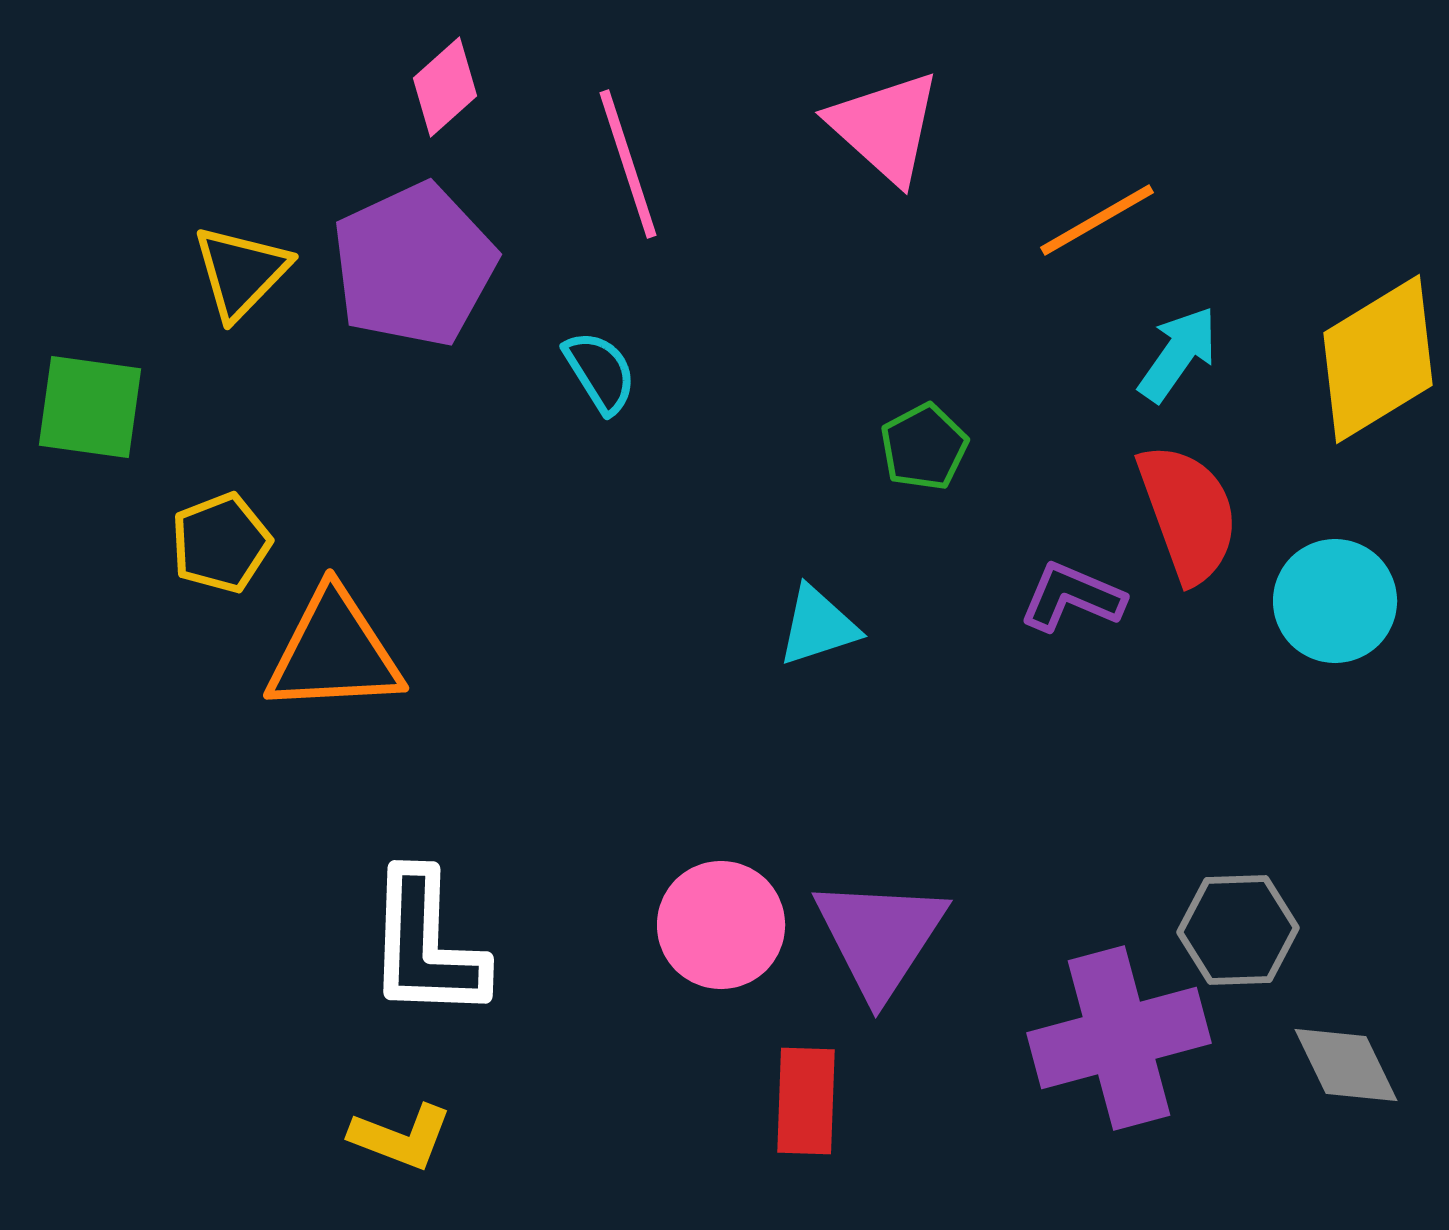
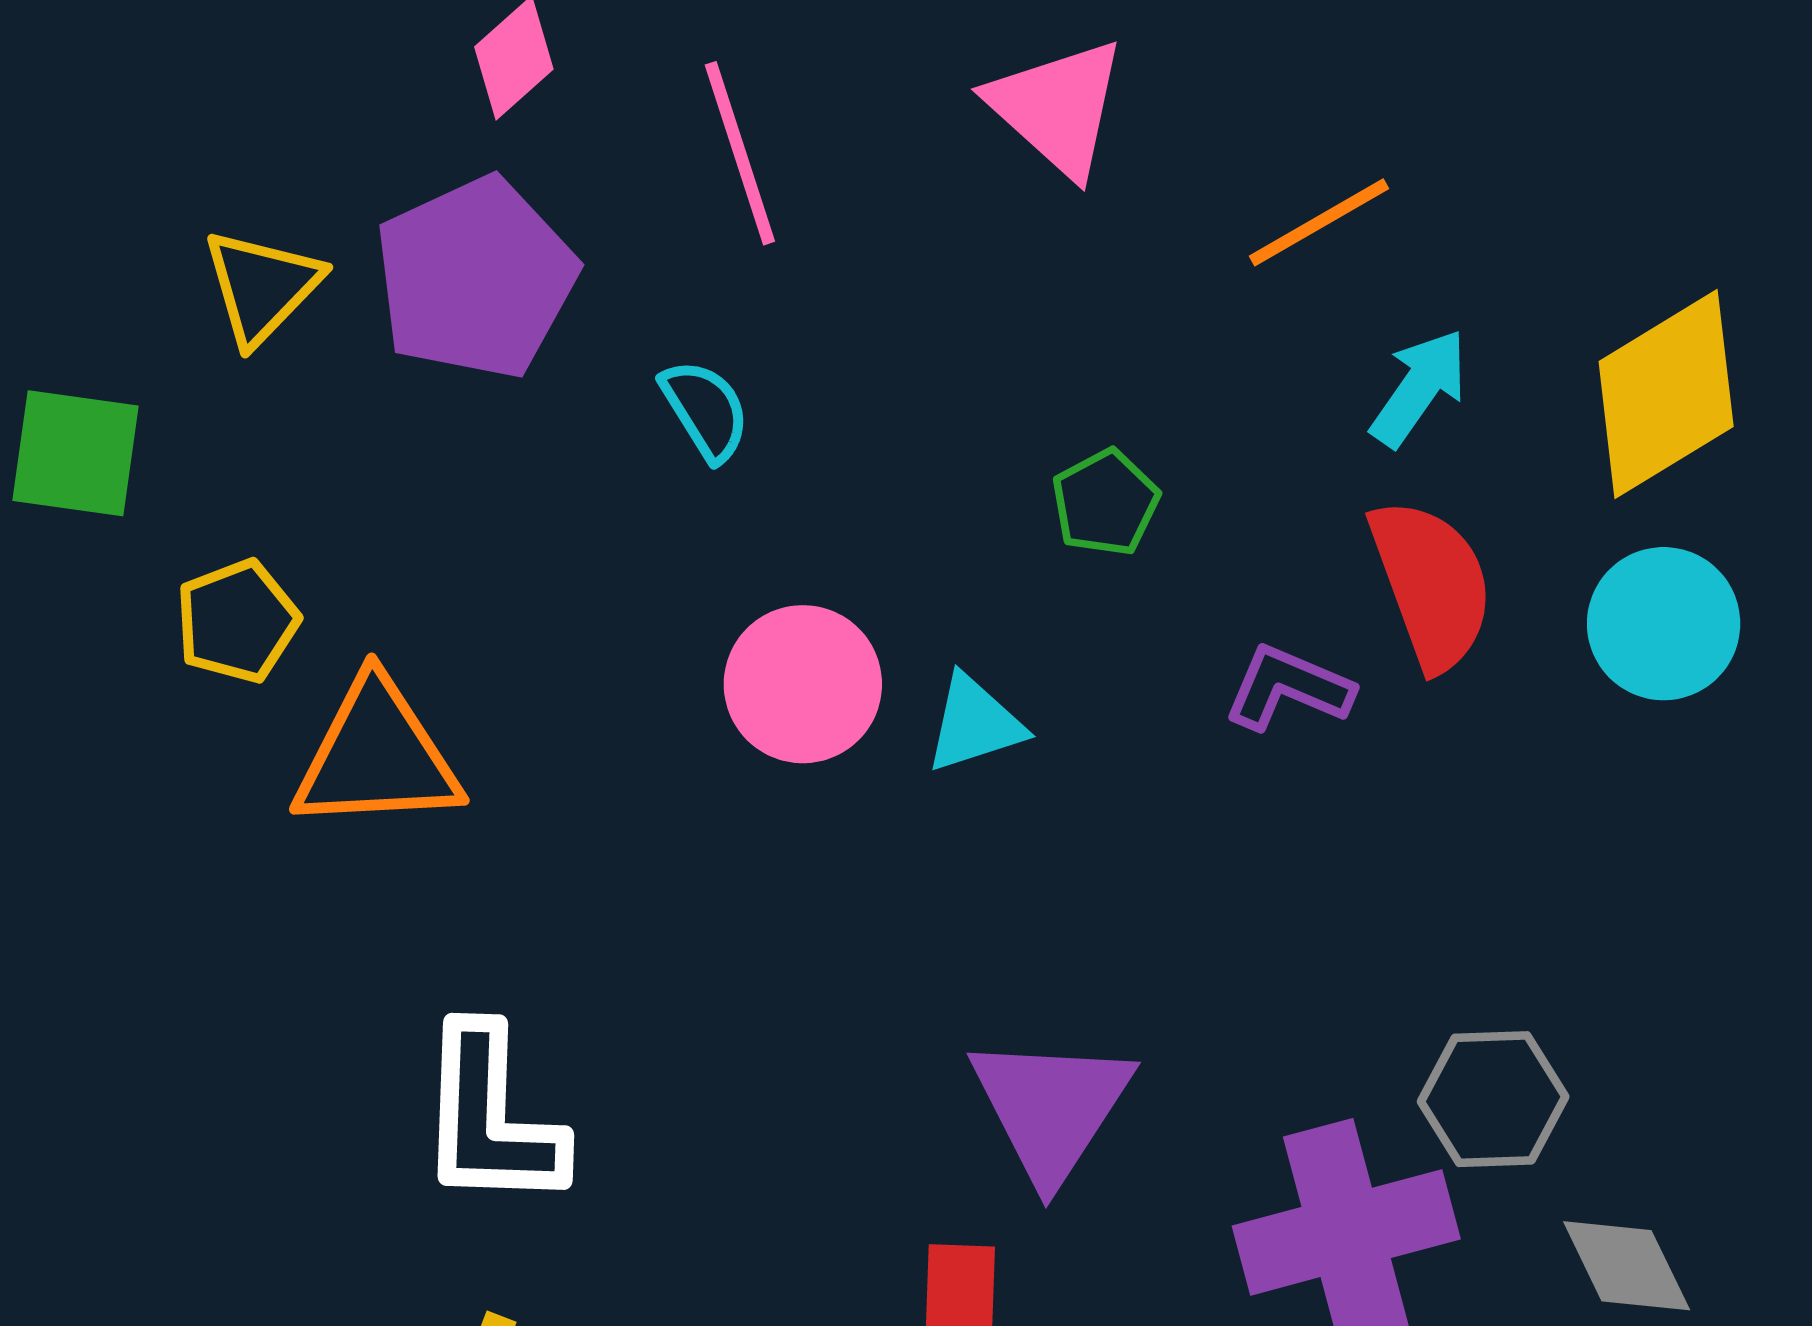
cyan circle: (1335, 601) -> (1664, 624), moved
pink circle: (721, 925) -> (803, 684), moved

